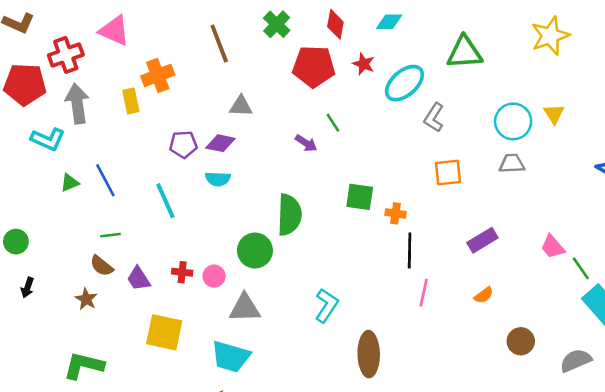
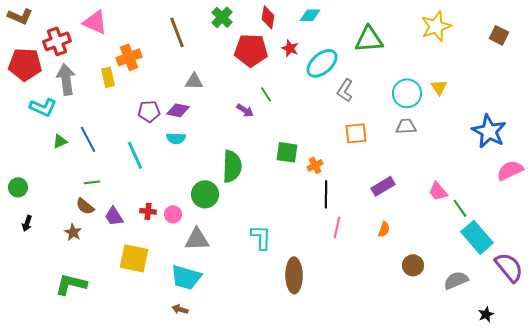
orange cross: (396, 213) -> (315, 165), turned -35
orange semicircle: (484, 295) -> (384, 229), turned -35
cyan L-shape: (327, 305) -> (261, 237), turned -32

